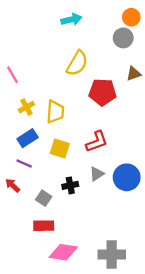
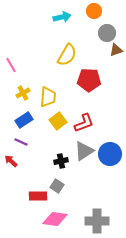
orange circle: (131, 17) -> (94, 11), moved
brown triangle: (134, 74) -> (116, 50), moved
yellow square: (60, 149) -> (58, 121), moved, turned 36
gray triangle: (97, 174) -> (84, 151), size x1.5
gray square: (44, 198) -> (57, 186), moved

